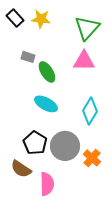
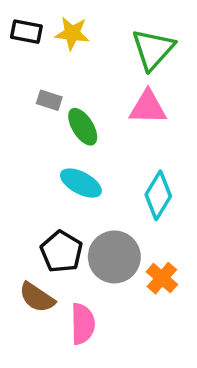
black rectangle: (15, 18) -> (26, 32), turned -36

